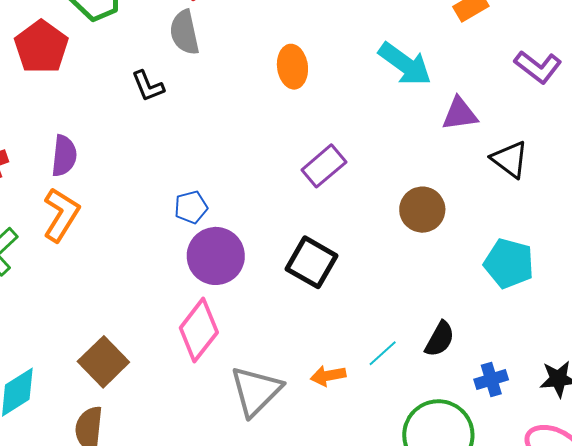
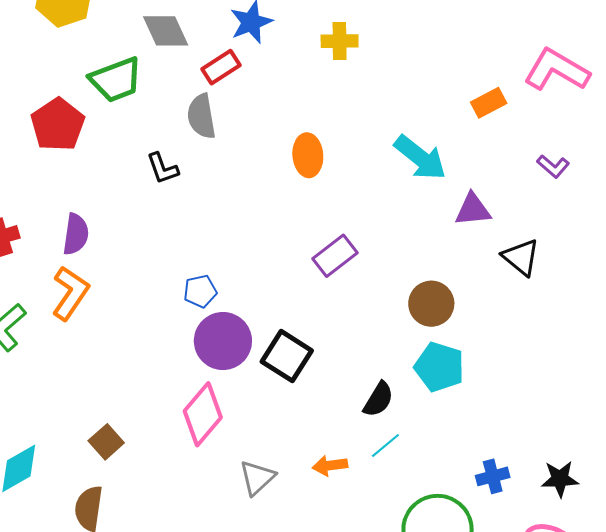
purple L-shape: (538, 67) -> (553, 166), size x0.7
black square: (312, 262) -> (287, 356), moved
cyan pentagon: (509, 263) -> (439, 367), moved
black semicircle: (440, 339) -> (378, 399), moved
brown square: (103, 362) -> (106, 442), size x0.7
gray triangle: (256, 391) -> (257, 478), size x0.7

